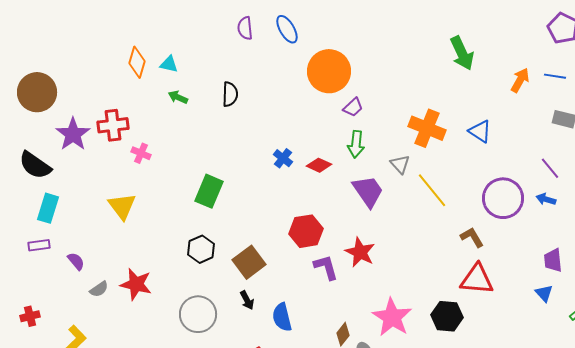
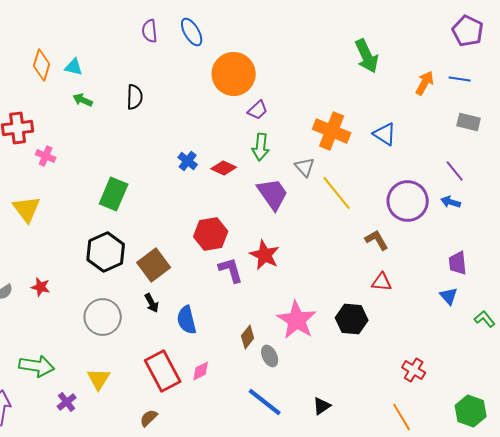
black hexagon: (201, 249) -> (106, 252), size x1.4
red triangle: (477, 279) -> (382, 282), size x0.6
red star: (136, 284) -> (41, 287), size x0.6

